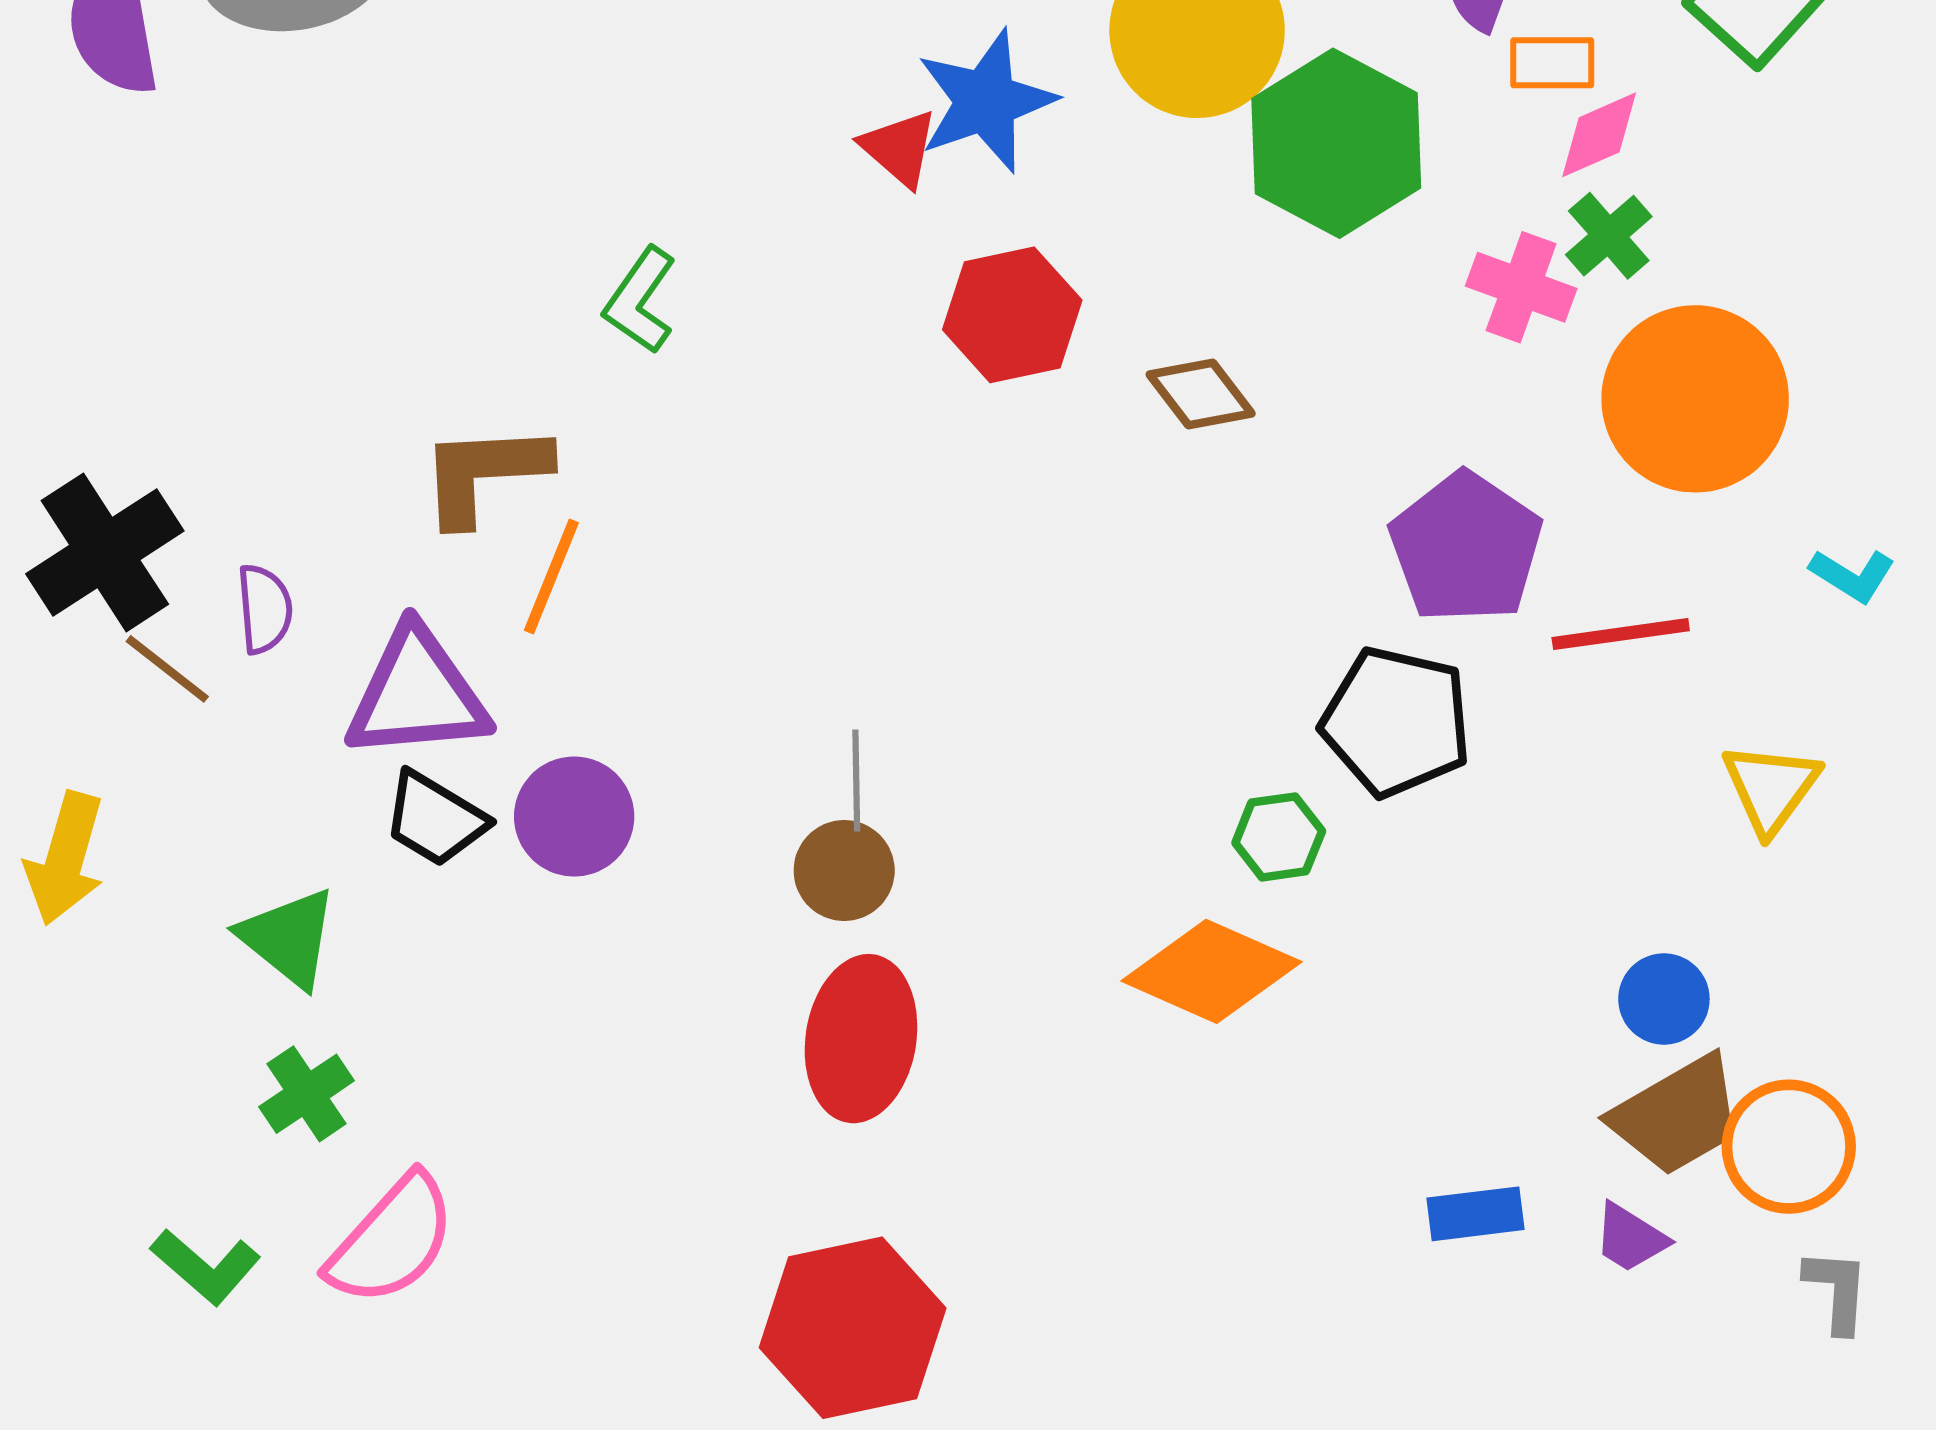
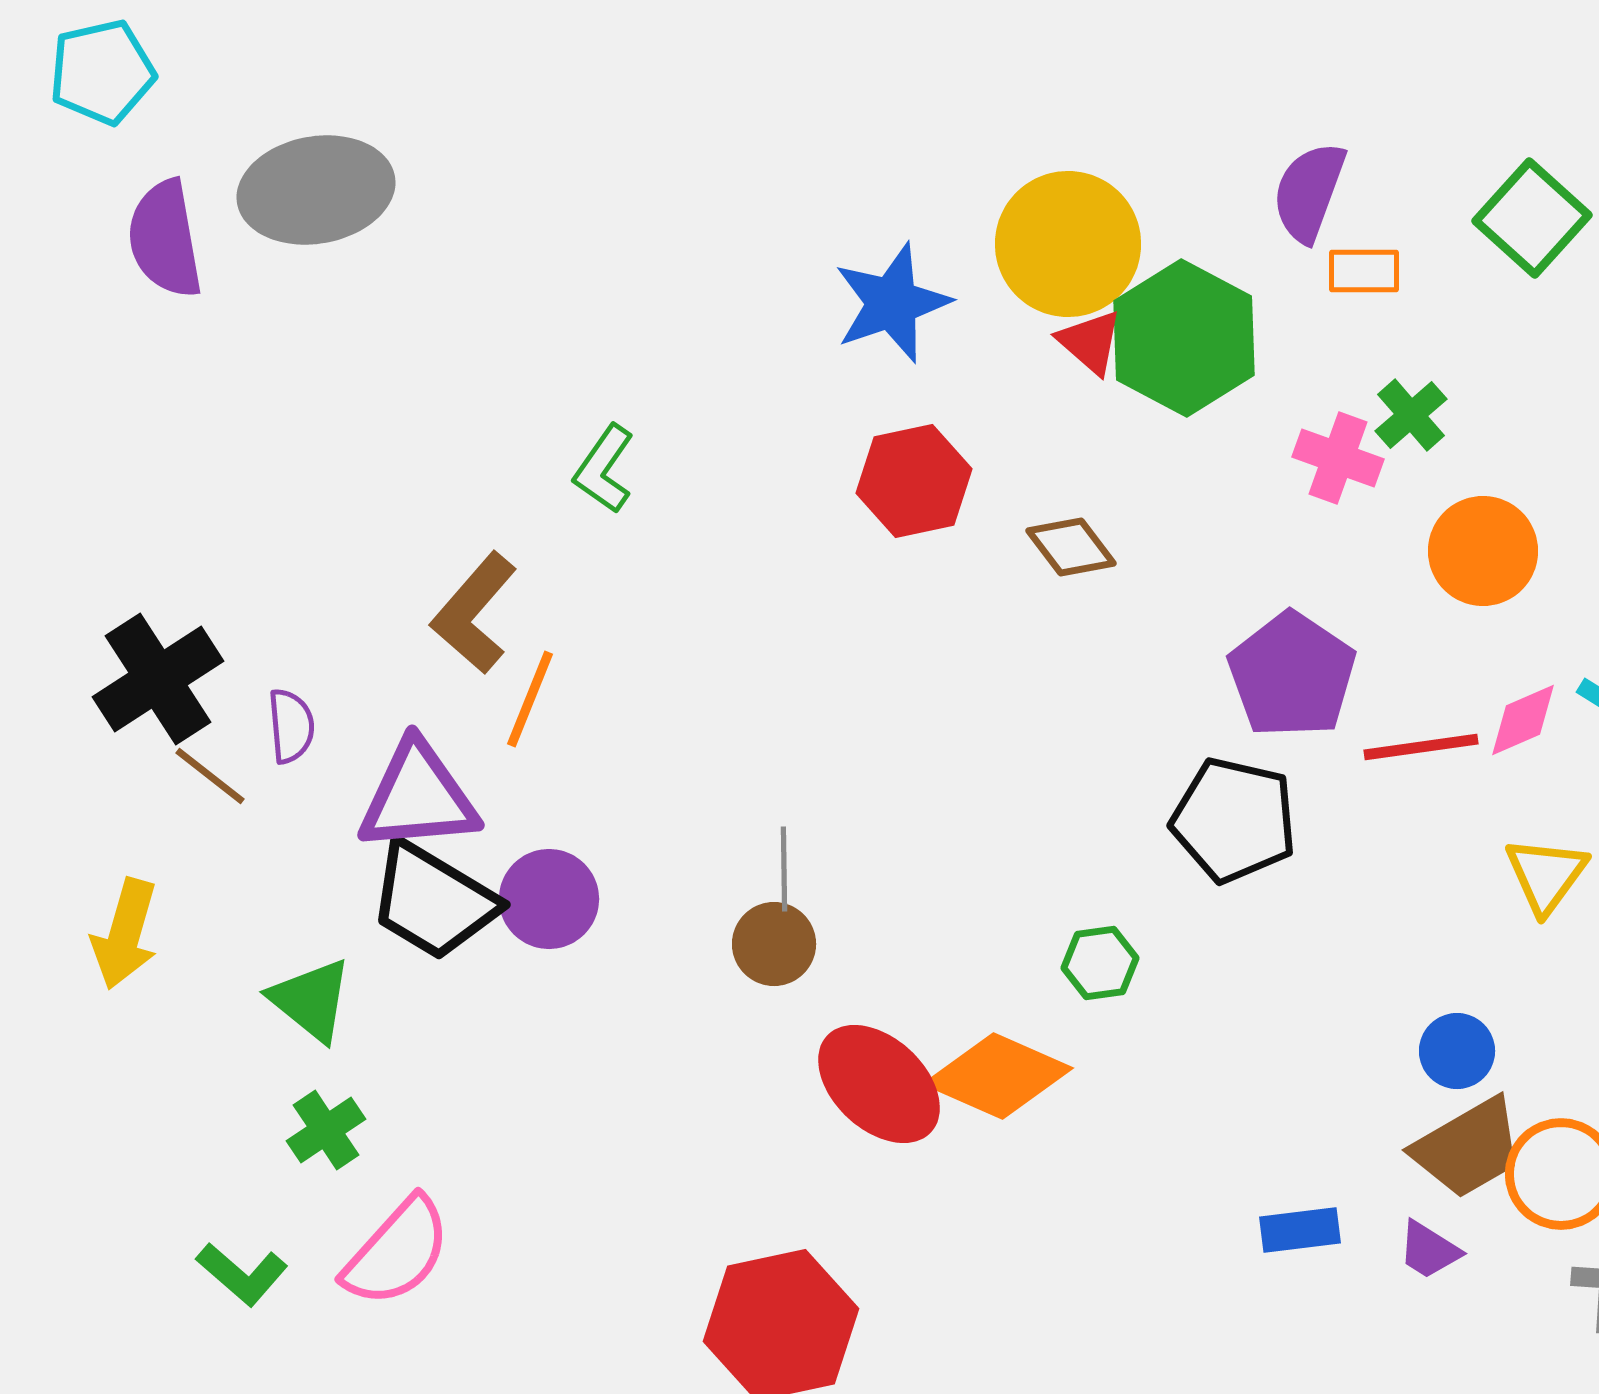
pink diamond: (1599, 135) -> (1523, 720), moved
red triangle: (899, 148) -> (1090, 342), moved
orange circle: (1695, 399) -> (1483, 551), size x0.7
brown L-shape: (484, 473) -> (474, 613), turned -46
black trapezoid: (435, 819) -> (433, 901), size x1.5
green hexagon: (1279, 837) -> (1100, 963), moved
orange diamond: (1211, 971) -> (998, 1076), moved
red ellipse: (861, 1039) -> (879, 1084), moved, turned -56

